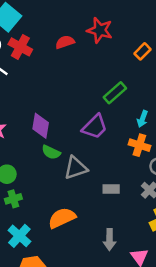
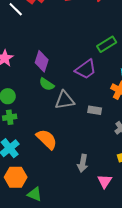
gray rectangle: (111, 189) -> (95, 110), moved
orange semicircle: (62, 218) -> (47, 139), turned 60

